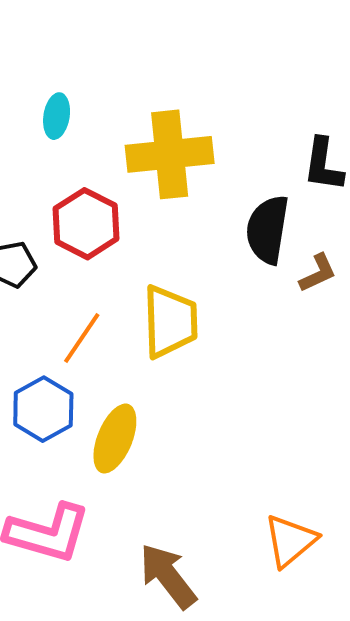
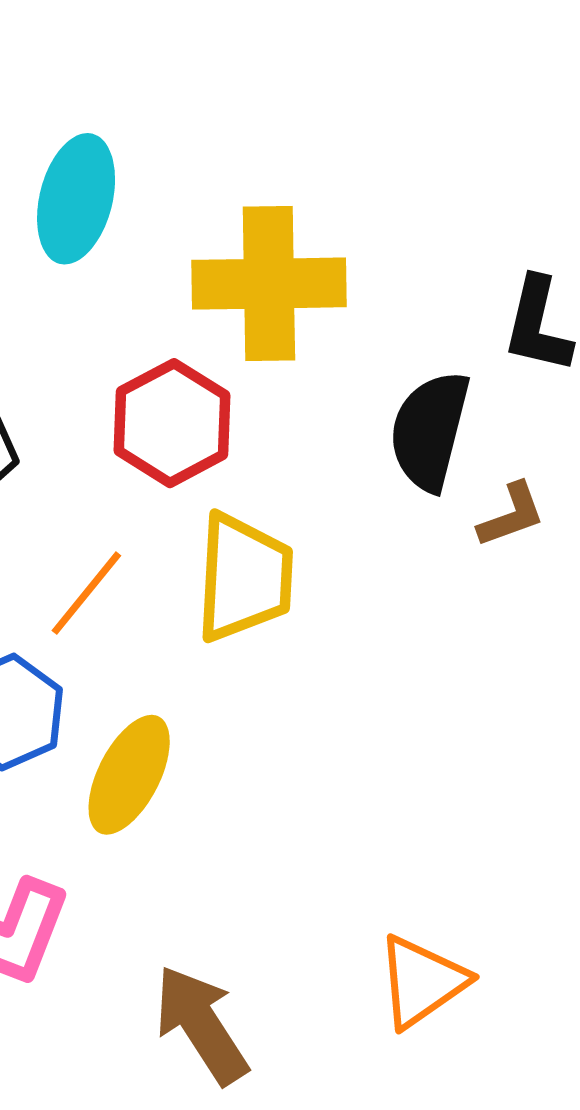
cyan ellipse: (57, 116) -> (76, 199), size x1.6
red hexagon: (86, 224) -> (172, 423), moved

